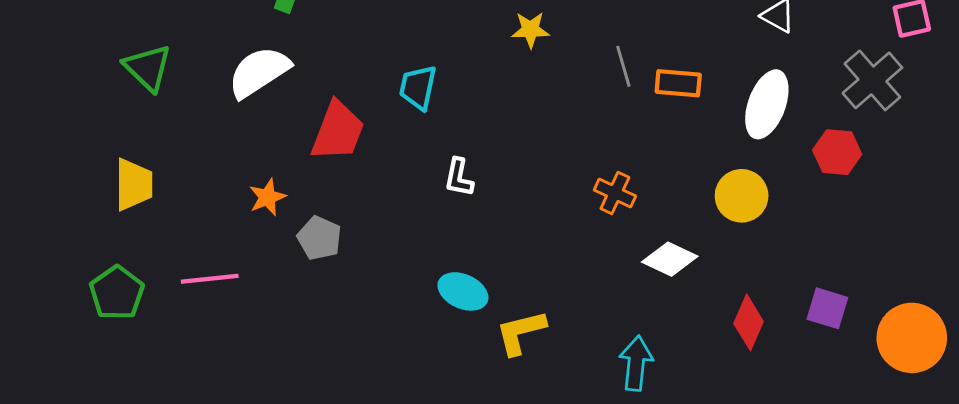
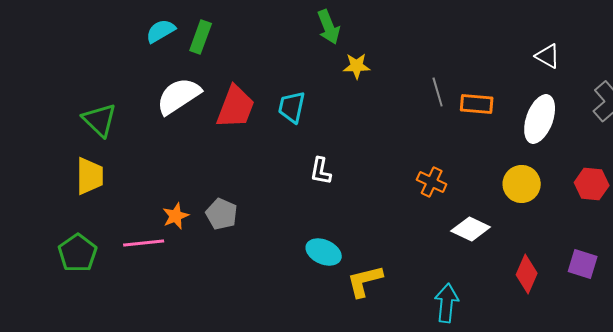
yellow star: (530, 30) -> (357, 66), moved
green triangle: (148, 68) -> (100, 120), moved
red trapezoid: (338, 131) -> (236, 107), moved
red hexagon: (837, 152) -> (592, 184), moved
orange star: (267, 197) -> (176, 216), moved

